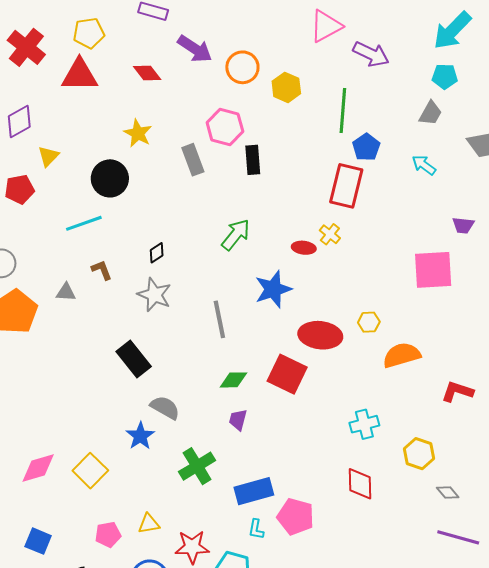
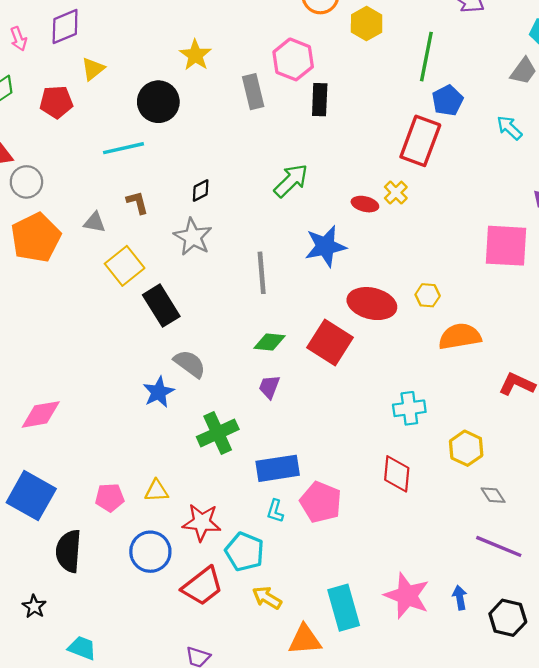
yellow square: (90, 471) -> (125, 266), moved
blue square: (38, 541) -> (31, 496), size x1.6

